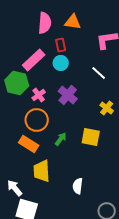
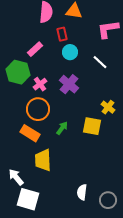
pink rectangle: (34, 60) -> (35, 49), size x0.7
cyan circle: (61, 63) -> (70, 52), moved
yellow cross: (107, 108) -> (108, 107), moved
white semicircle: (78, 186) -> (82, 192), moved

